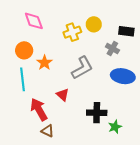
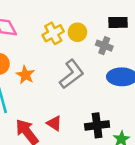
yellow circle: (94, 24) -> (77, 32), moved
red triangle: (63, 95) -> (54, 123), moved

